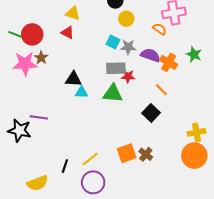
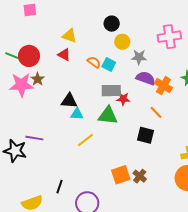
orange semicircle: (160, 29) -> (94, 62), moved
gray star: (128, 47) -> (139, 57), moved
black square: (151, 113) -> (145, 135), turned -30
yellow line: (90, 159) -> (85, 140), moved

